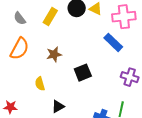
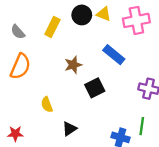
blue rectangle: (113, 42) -> (114, 55), moved
brown star: (54, 54) -> (73, 65), moved

